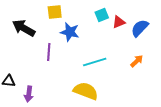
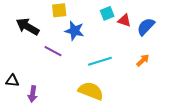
red triangle: (119, 22) -> (124, 20), turned 40
purple line: (49, 52) -> (53, 51), turned -66

